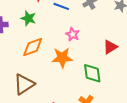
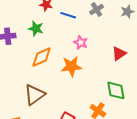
green diamond: (92, 73) -> (116, 90), moved

